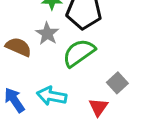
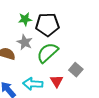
red triangle: (98, 107) -> (57, 81), moved

